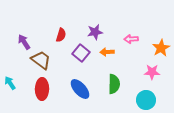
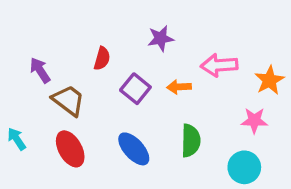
purple star: (95, 32) -> (161, 38), moved
pink arrow: (131, 39) -> (219, 65), size x1.5
red ellipse: (42, 89) -> (70, 149), turned -30

